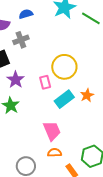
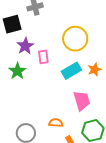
pink rectangle: (45, 82) -> (43, 57), moved
pink trapezoid: (52, 131) -> (82, 101), moved

